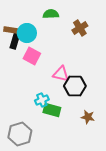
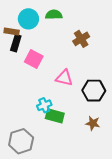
brown cross: (80, 28) -> (81, 39), moved
cyan circle: (27, 33) -> (28, 19), moved
black hexagon: (75, 86) -> (94, 91), moved

